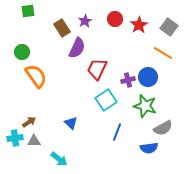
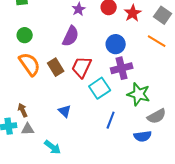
brown rectangle: (62, 28) -> (56, 67), moved
green circle: (22, 52) -> (25, 35), moved
red trapezoid: (97, 69) -> (82, 67), moved
blue circle: (148, 77) -> (116, 44), moved
purple cross: (128, 80) -> (122, 68), size x1.5
brown arrow: (29, 122) -> (23, 110), turned -80

